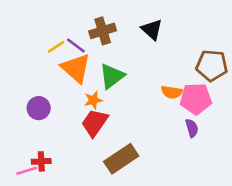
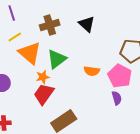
purple line: (76, 46) -> (12, 13), moved, turned 35
orange semicircle: (172, 92) -> (92, 71), moved
pink pentagon: (196, 99) -> (120, 76), turned 30

